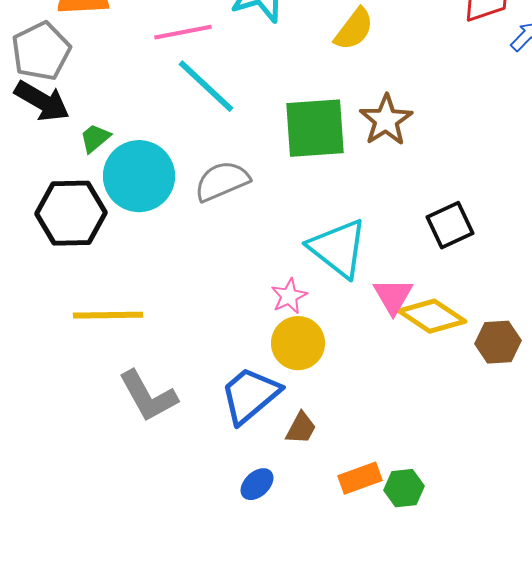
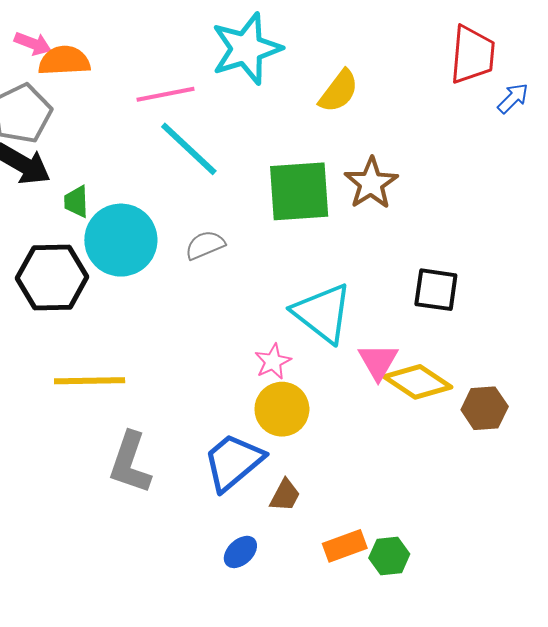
green trapezoid: (95, 138) -> (76, 202), turned -52
gray semicircle: (222, 181) -> (205, 245), size x0.7
black square: (450, 225) -> (436, 290), turned 33
gray L-shape: (148, 396) -> (130, 463), turned 48

